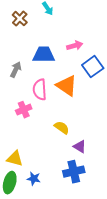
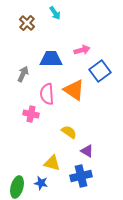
pink cross: (24, 110) -> (31, 114), turned 35
yellow triangle: (15, 159) -> (52, 163), moved

